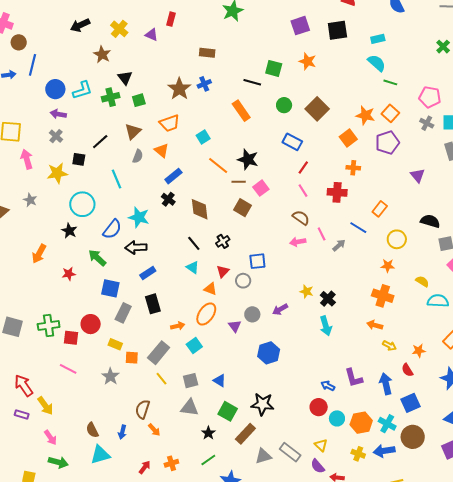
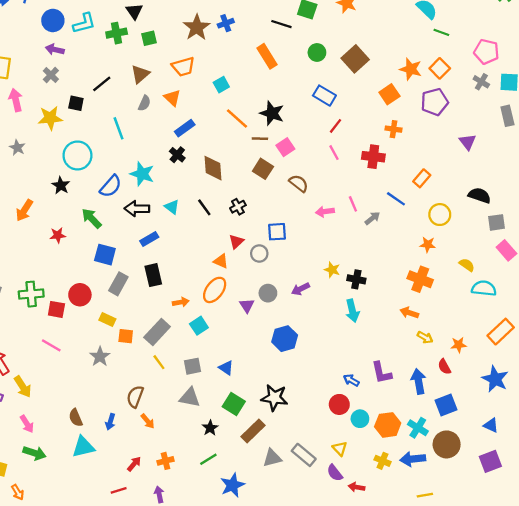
brown semicircle: (301, 218) -> (299, 183), moved
cyan triangle: (193, 267) -> (172, 207), moved
black cross: (328, 299) -> (356, 279), turned -35

